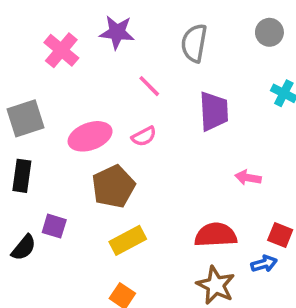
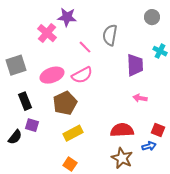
gray semicircle: (194, 43) -> (110, 35), moved
pink cross: (61, 50) -> (47, 33), moved
purple trapezoid: (214, 111) -> (135, 65), moved
pink semicircle: (144, 136) -> (82, 75), size x1.5
black rectangle: (22, 176) -> (25, 101), moved, turned -30

